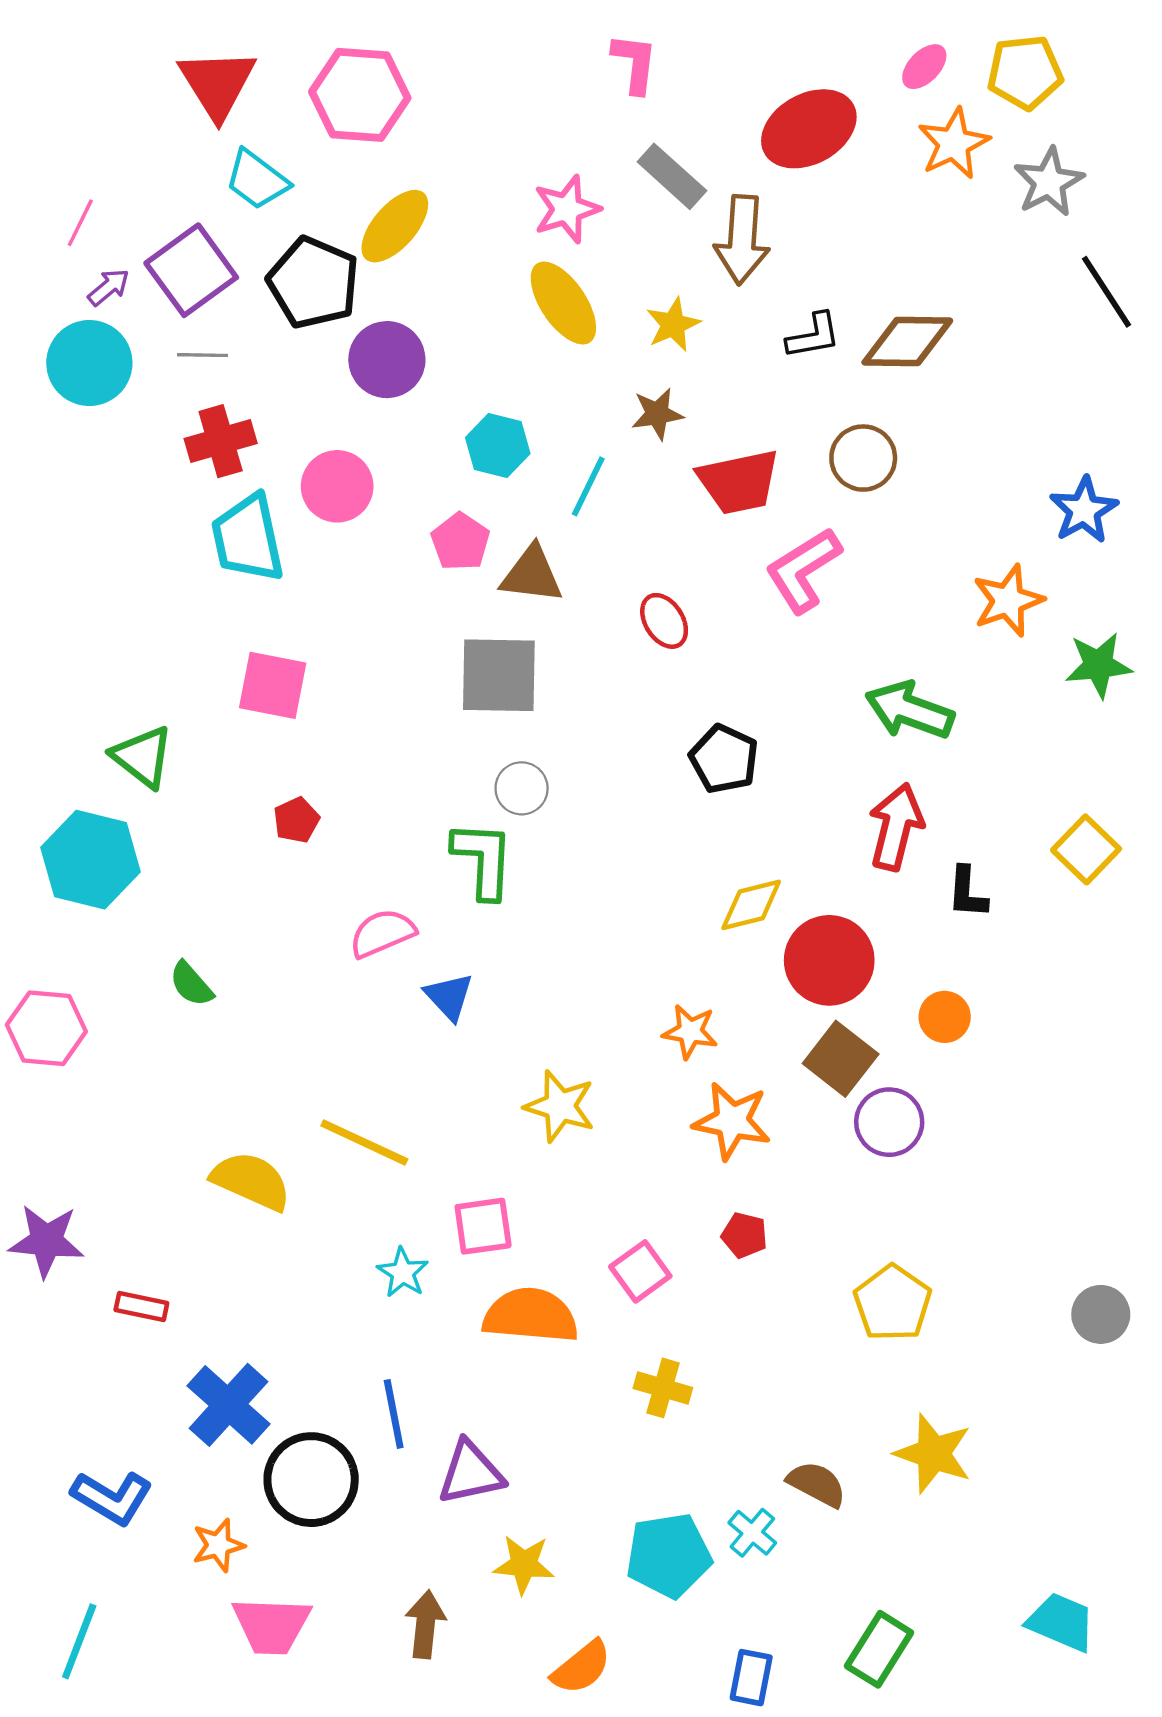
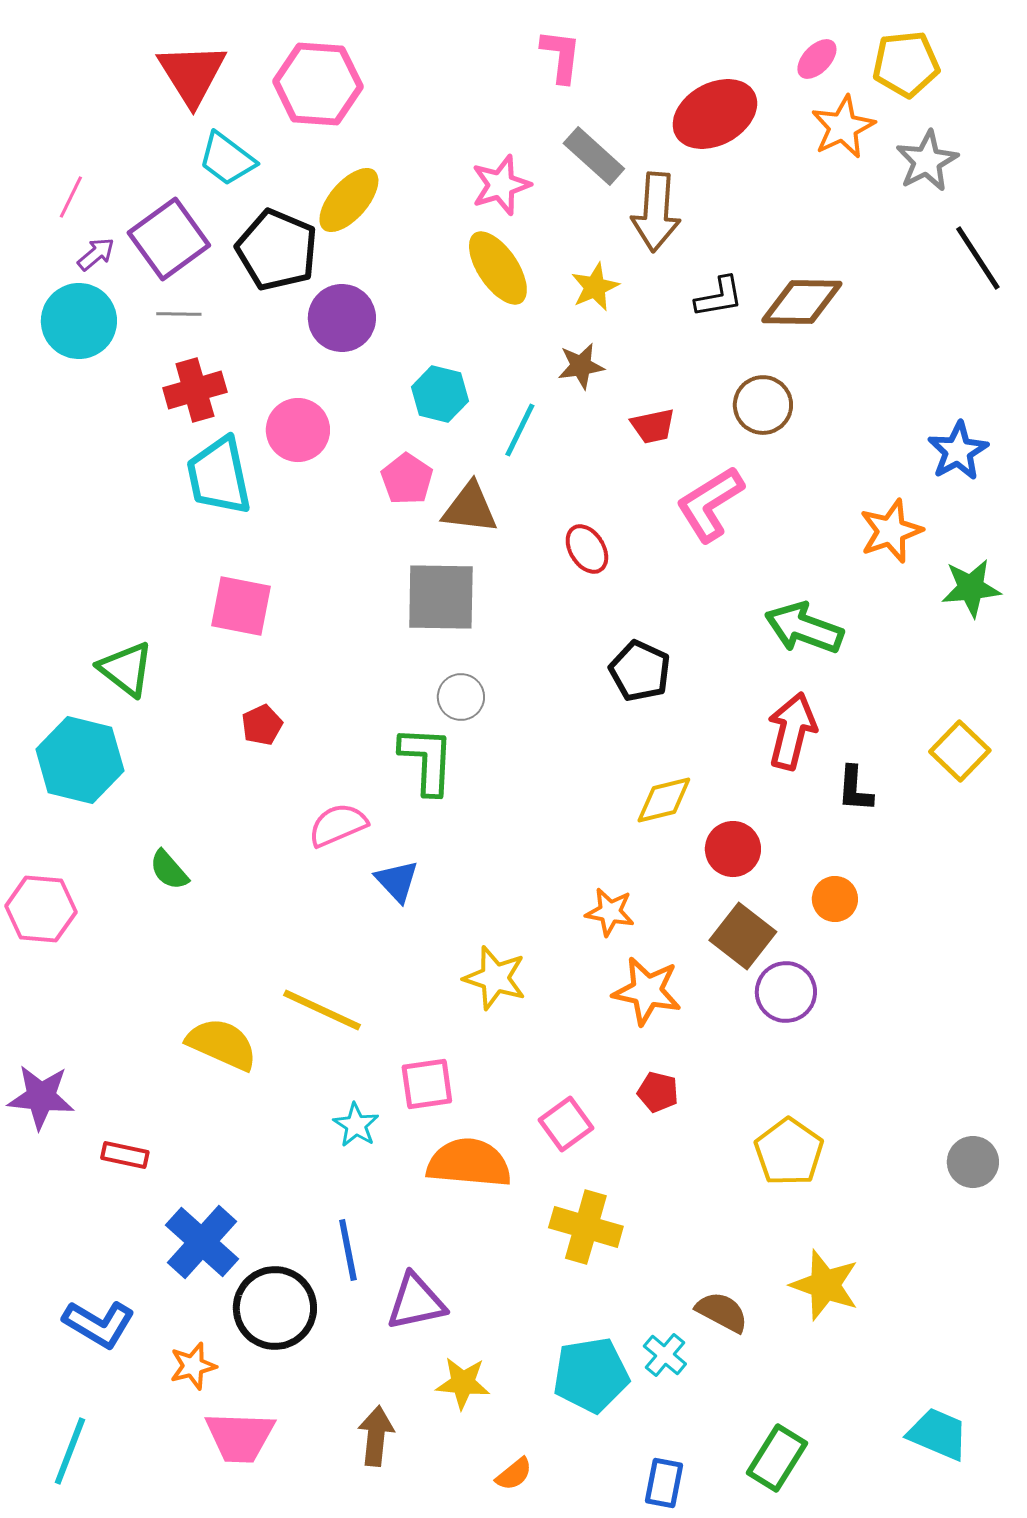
red trapezoid: (739, 482) -> (653, 426), size x0.6
red circle: (829, 960) -> (733, 849), size x0.7
yellow cross: (663, 1388) -> (586, 1227), size x1.4
orange semicircle: (581, 1667) -> (514, 1474), size x0.7

